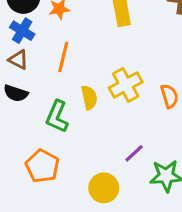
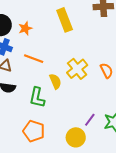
orange line: (63, 57) -> (34, 59), turned -72
purple line: (134, 153) -> (90, 120), moved

